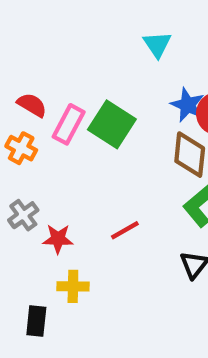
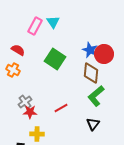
cyan triangle: (157, 44) -> (53, 22), moved
pink rectangle: (69, 124) -> (35, 26), moved
gray cross: (23, 215) -> (25, 102), moved

